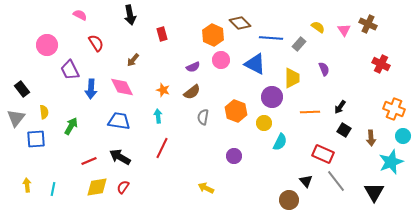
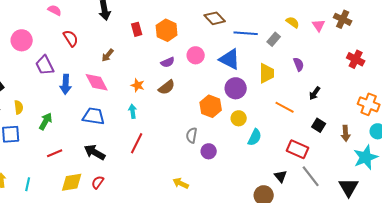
orange hexagon: (213, 35) -> (167, 30), moved
purple circle: (272, 97) -> (236, 88), moved
black arrow: (340, 107) -> (315, 93), moved
orange line: (310, 112) -> (285, 107), turned 30
gray semicircle: (203, 117) -> (192, 135), moved
red line: (89, 161) -> (55, 153), moved

